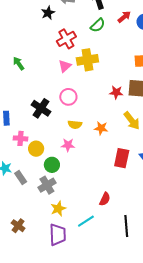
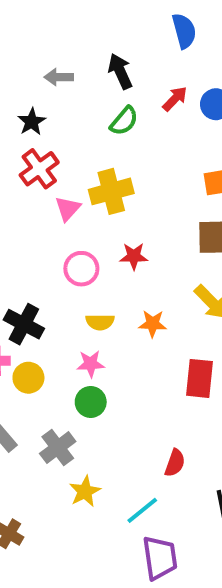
black star: (48, 13) -> (32, 122), moved
red cross: (66, 39) -> (39, 169), moved
red star: (116, 92) -> (134, 256), moved
black cross: (41, 108) -> (24, 324), moved
green circle: (52, 165) -> (91, 402), moved
purple trapezoid: (58, 235) -> (160, 558), moved

